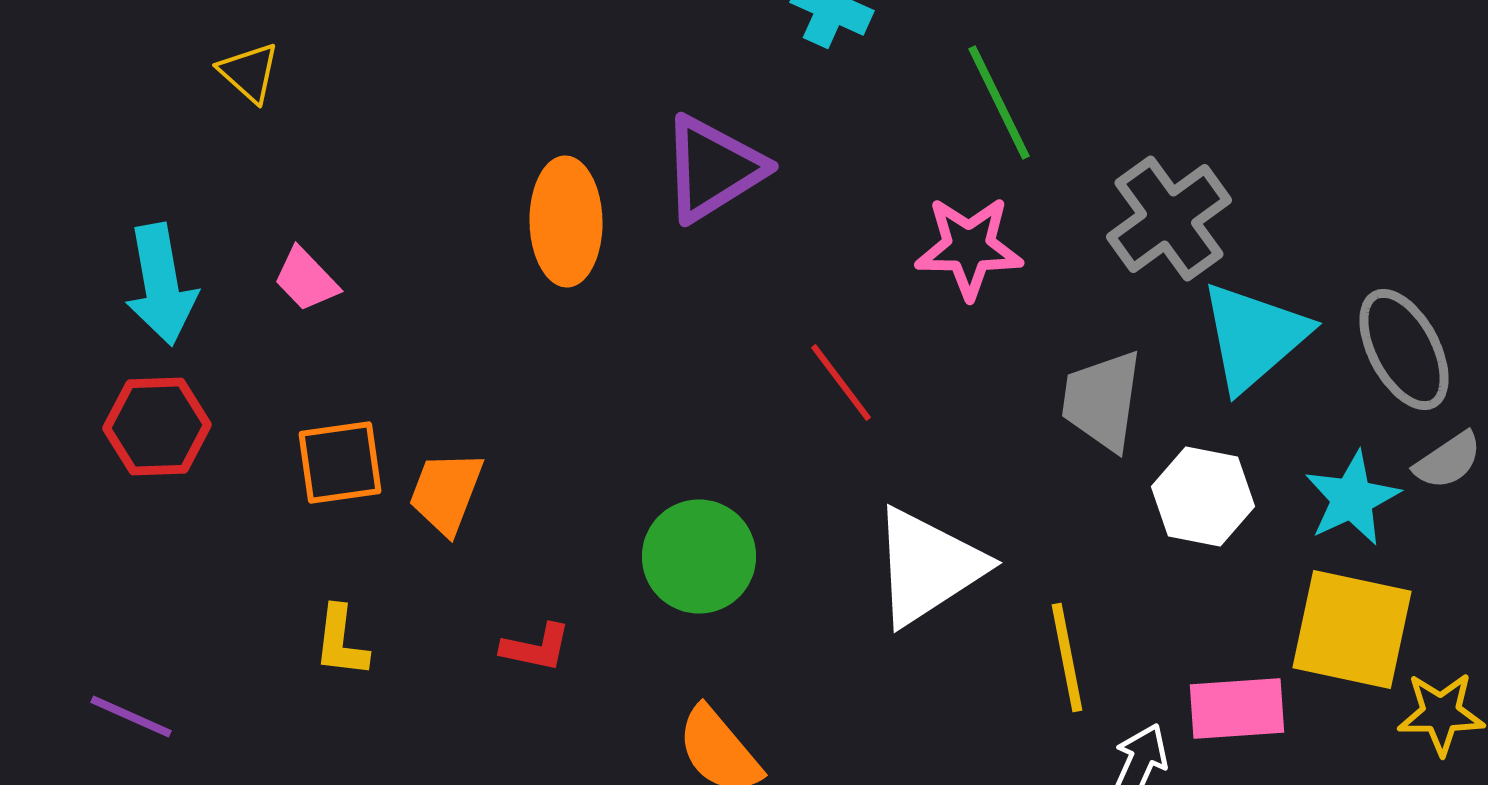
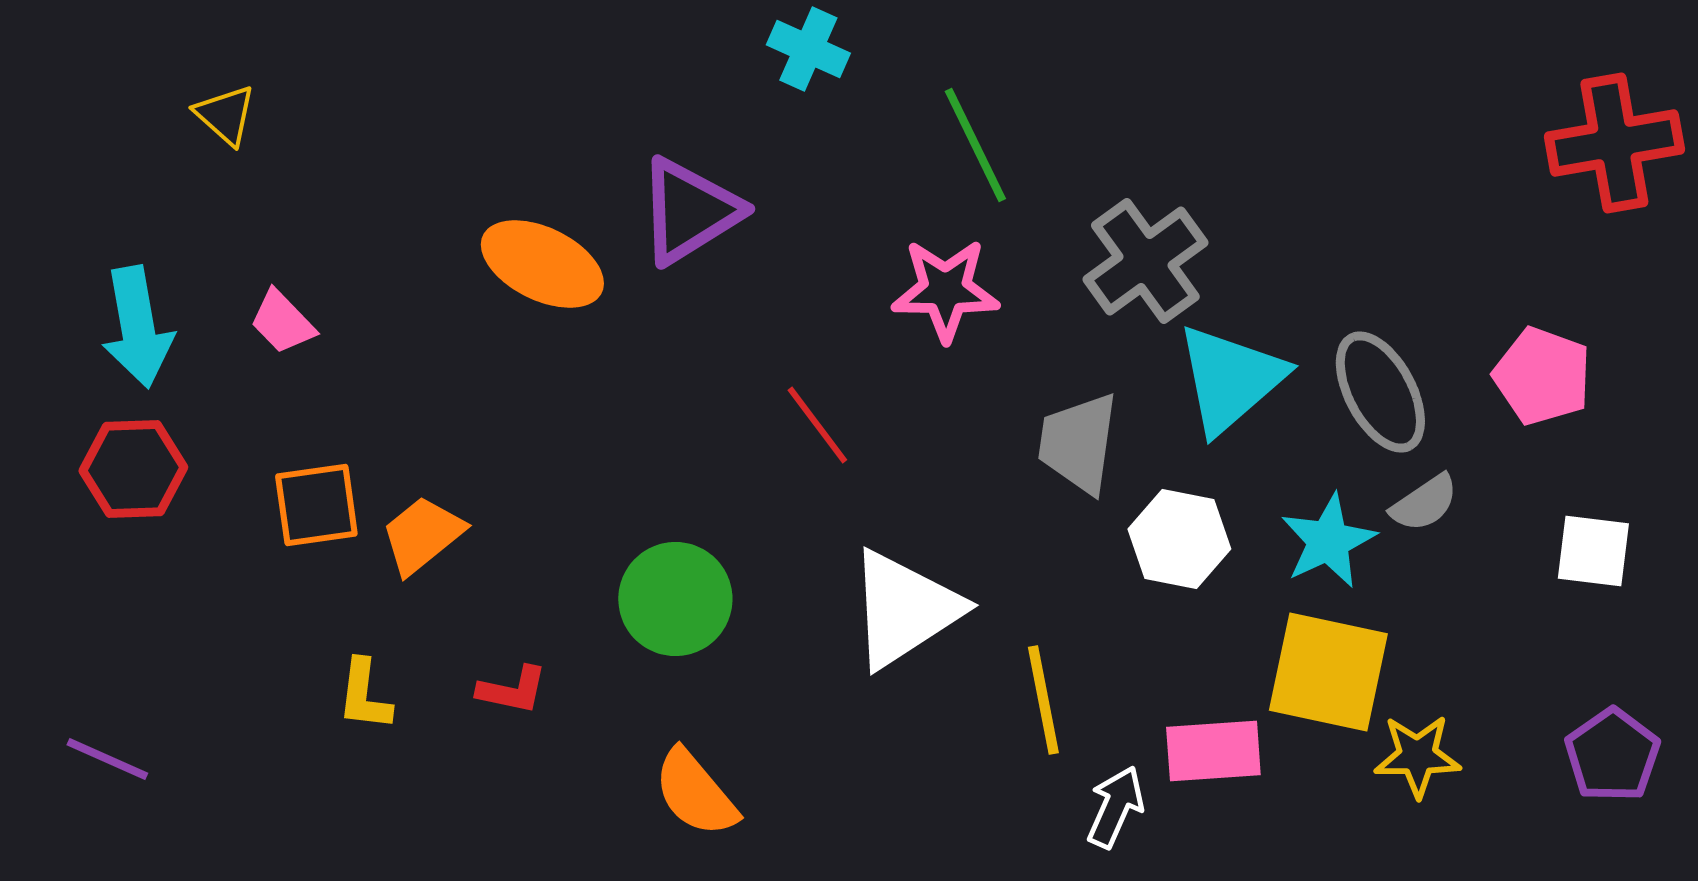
orange ellipse: (566, 222) -> (542, 264), turned -63
orange trapezoid: (446, 492) -> (422, 535), turned 30
yellow L-shape: (341, 642) -> (364, 695), moved

